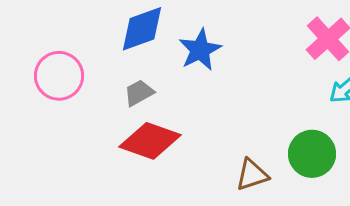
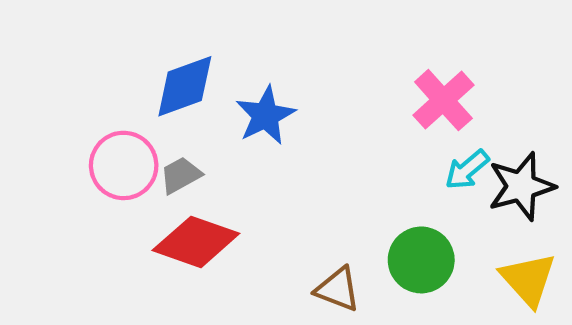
pink circle: (59, 76) -> (124, 165), moved
brown triangle: (252, 175) -> (338, 289), turned 39

